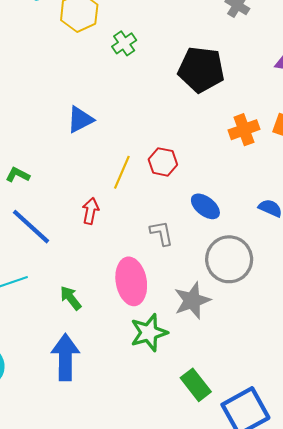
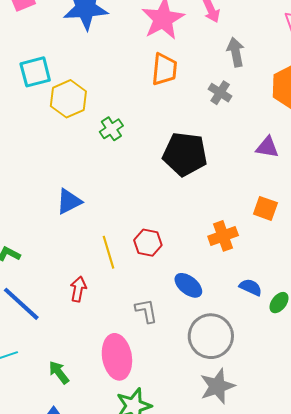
orange cross: (244, 130) -> (223, 236), moved
yellow line: (122, 172) -> (109, 252), turned -40
gray star: (192, 301) -> (217, 386), moved

